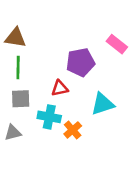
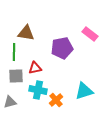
brown triangle: (15, 38) -> (26, 33), moved
red triangle: (60, 88) -> (35, 68), moved
cyan triangle: (103, 104) -> (84, 91), moved

